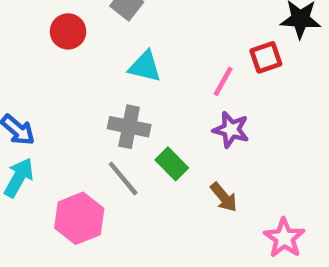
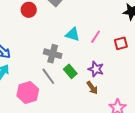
red square: (266, 57) -> (121, 43), moved
cyan triangle: (145, 67) -> (73, 34), moved
purple star: (231, 130) -> (96, 69), moved

